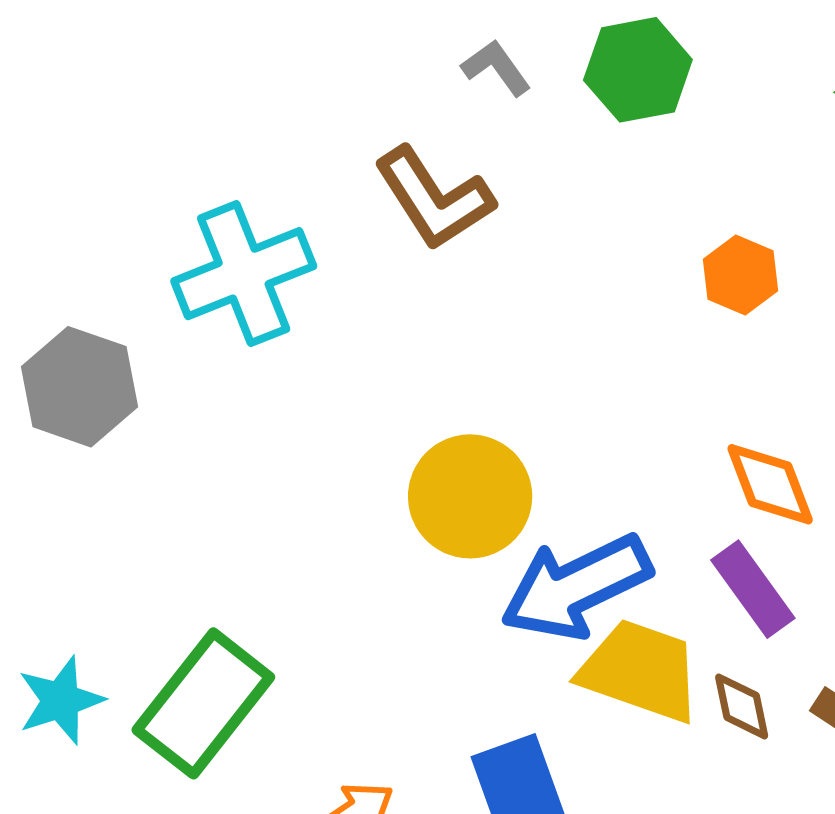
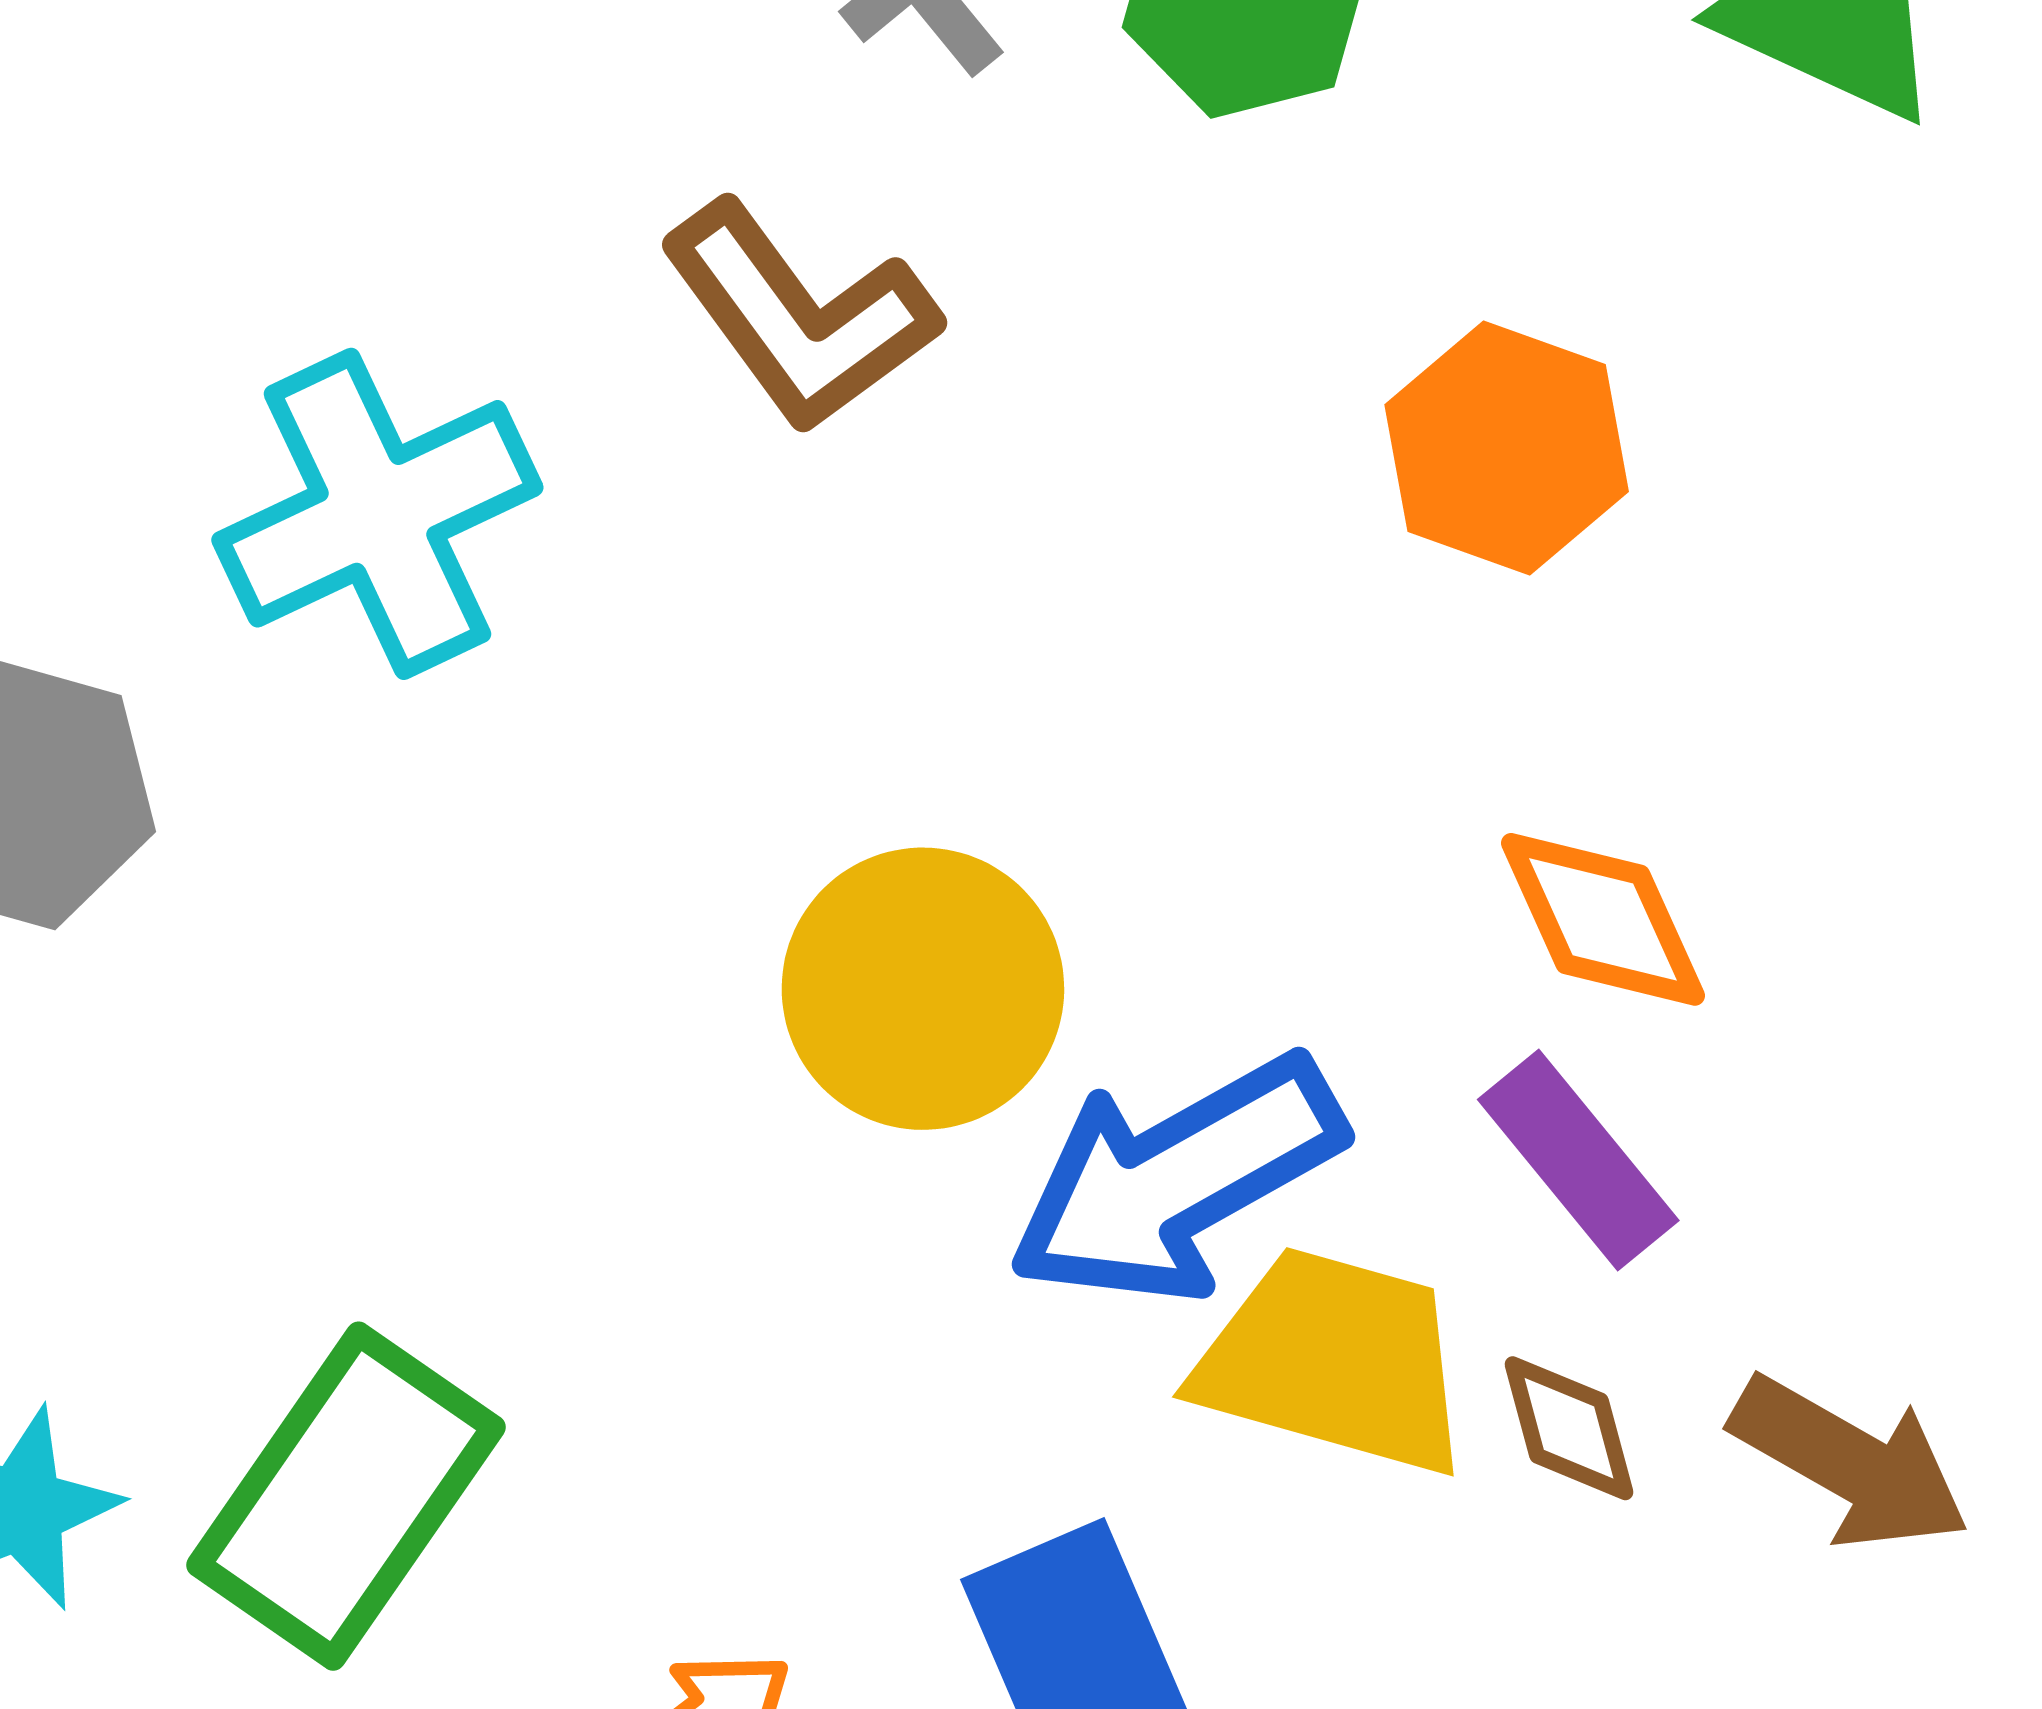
orange hexagon: (740, 275) -> (1507, 448), size x1.4

